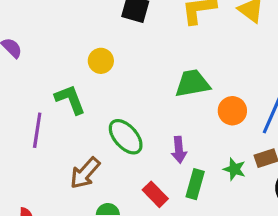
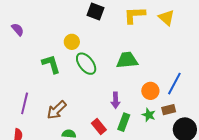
orange circle: (232, 111) -> (150, 91), moved
purple line: (37, 130) -> (25, 103), moved
green ellipse: (126, 137) -> (86, 64), moved

